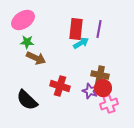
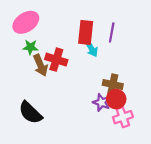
cyan arrow: (81, 43) -> (91, 48), turned 91
brown arrow: (36, 58) -> (40, 65), turned 42
red cross: (60, 86) -> (56, 60), moved

